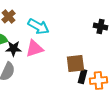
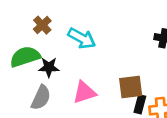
pink triangle: (34, 49) -> (84, 92), moved

